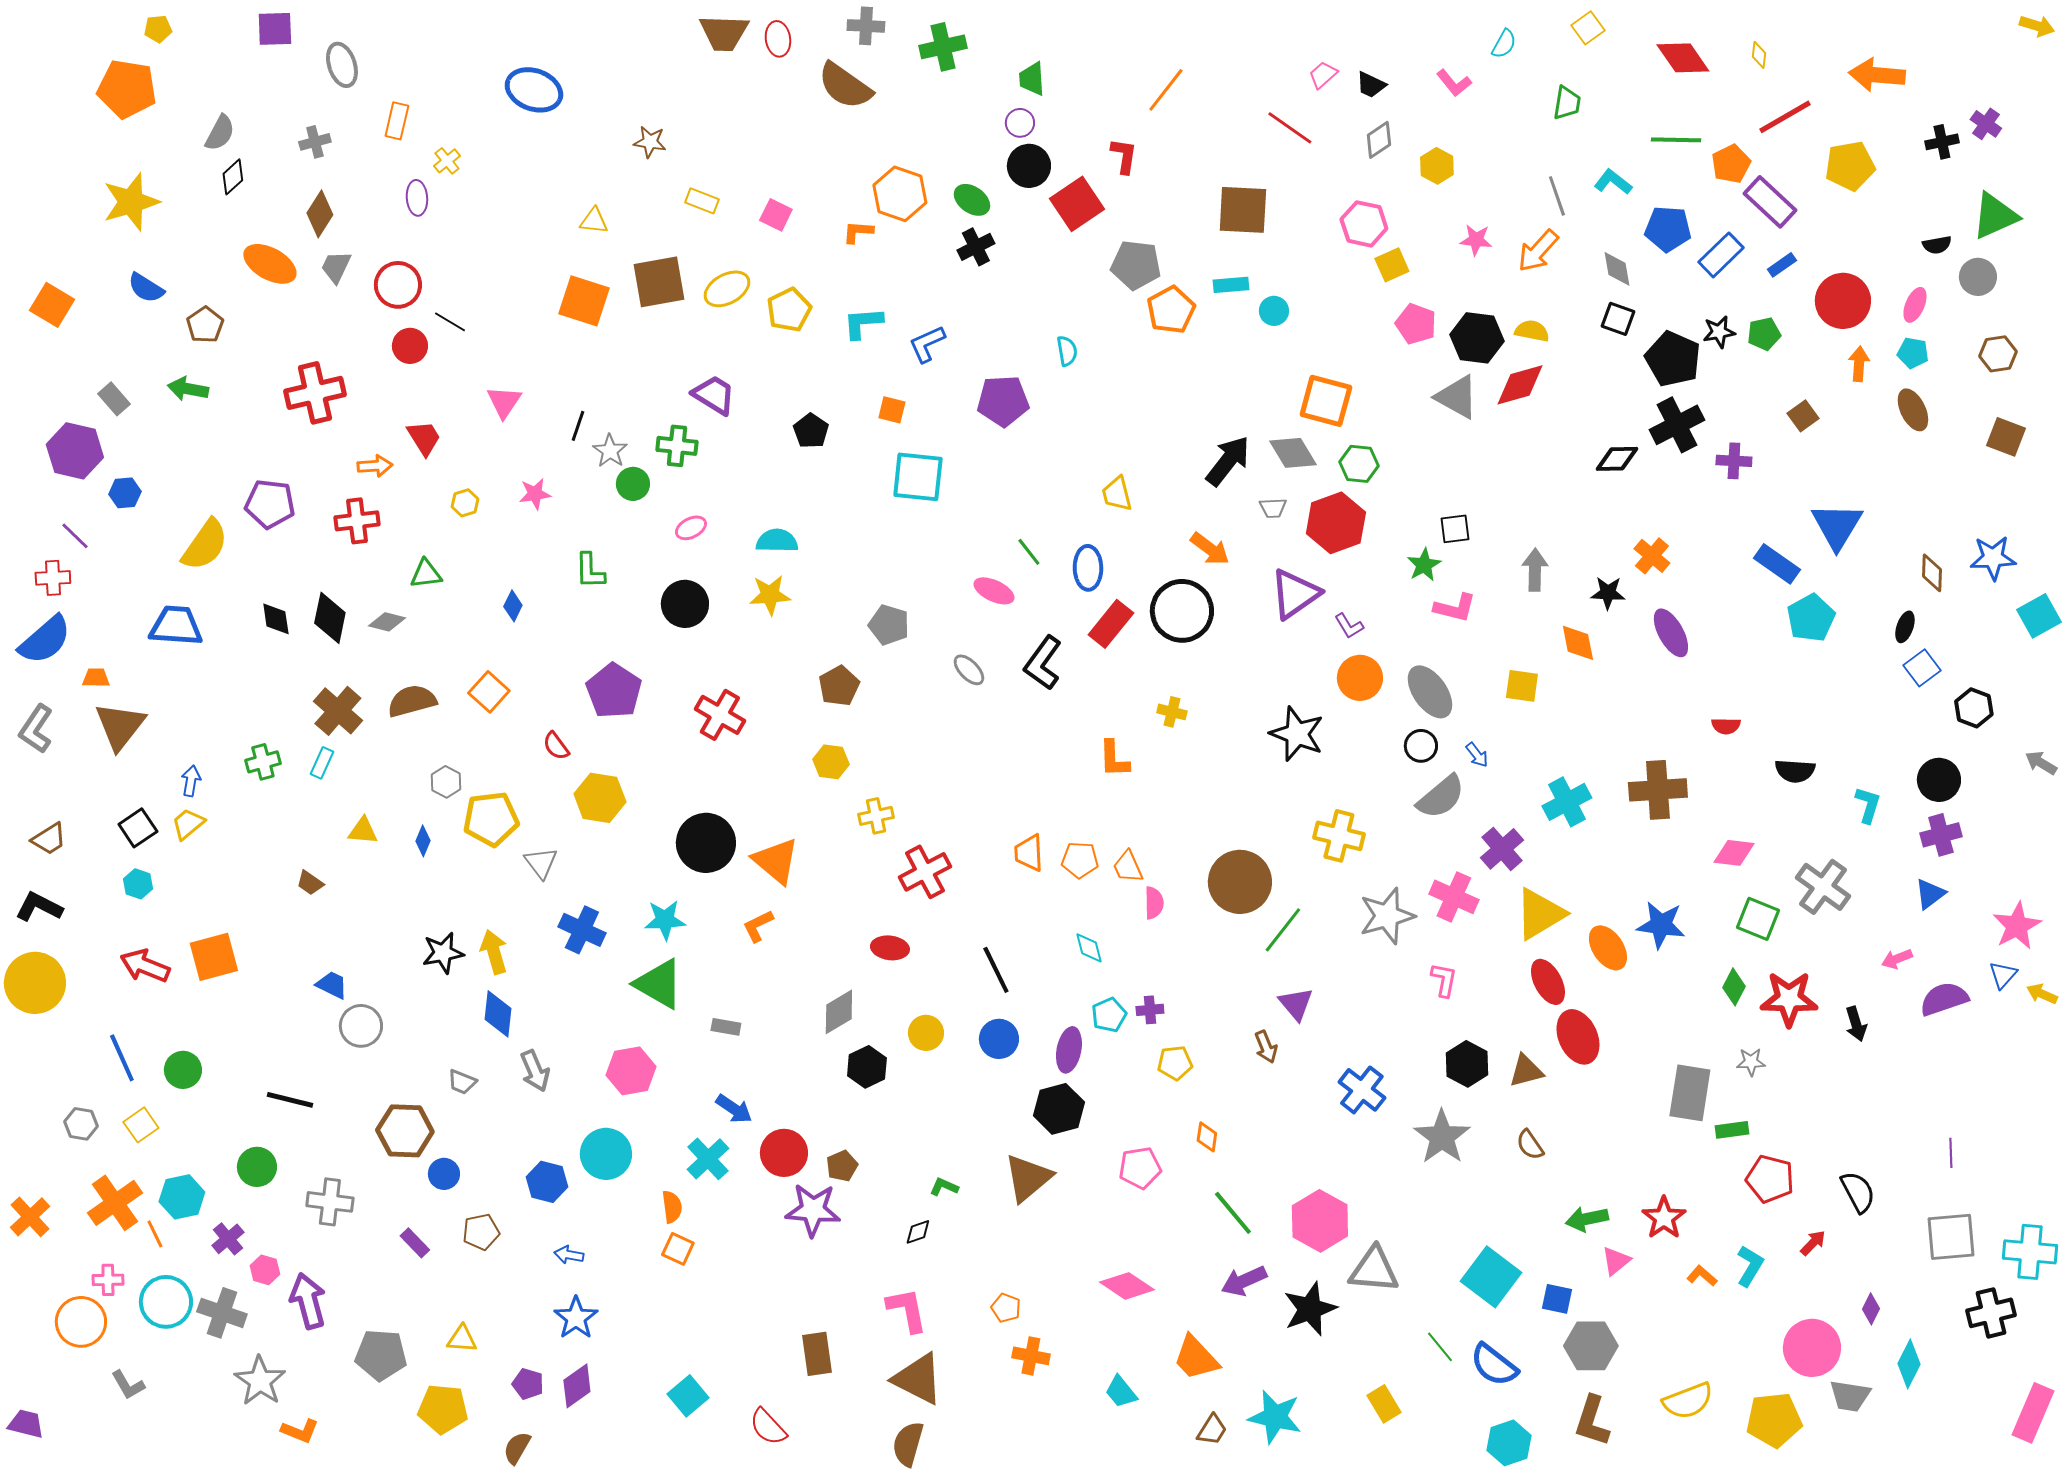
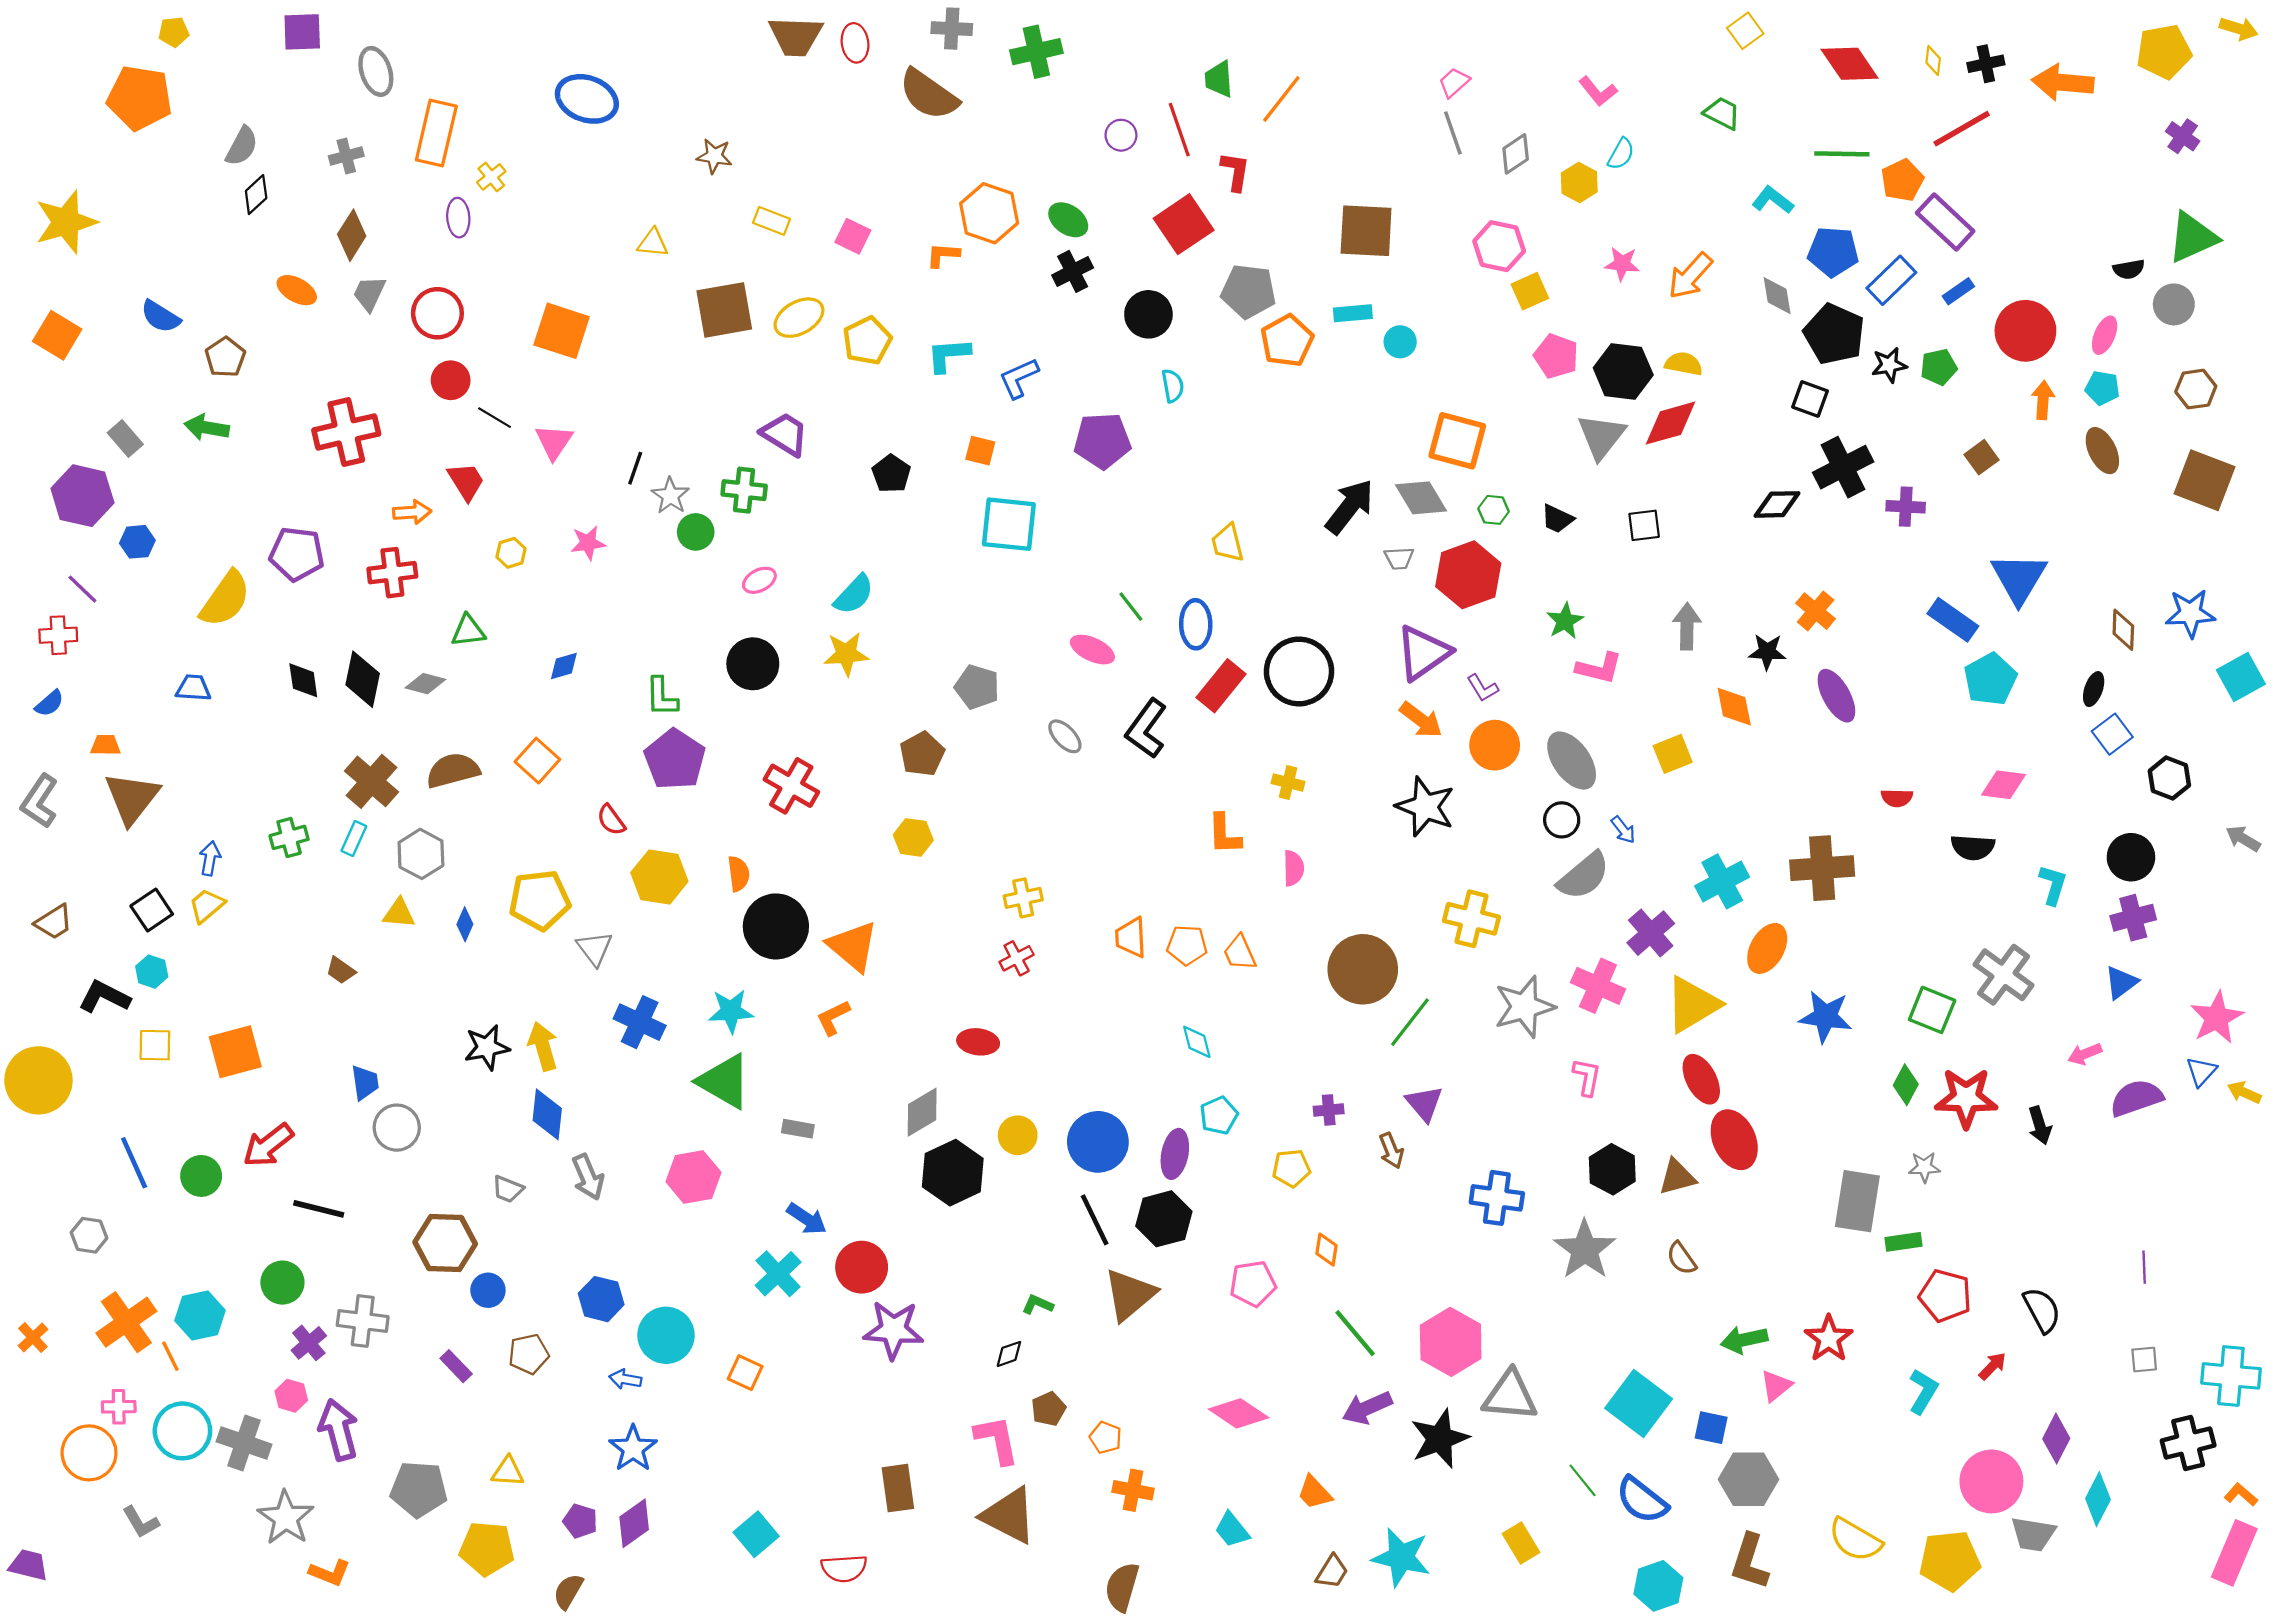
cyan semicircle: (1504, 44) -> (1621, 154), moved
green trapezoid: (1032, 79) -> (1219, 79), moved
black trapezoid: (1371, 85) -> (1557, 519), moved
green trapezoid: (1567, 103) -> (1722, 113), turned -72
orange rectangle: (397, 121) -> (436, 133), size x1.6
red line: (1290, 128) -> (1179, 130), moved, turned 36
black cross: (1942, 142) -> (1986, 64), moved
black circle: (1029, 166) -> (1148, 314), moved
yellow pentagon: (1850, 166) -> (2164, 52), moved
gray line: (1557, 196) -> (1453, 133), moved
yellow star: (131, 202) -> (66, 222), moved
orange ellipse: (270, 264) -> (297, 290), size x0.7
orange square: (584, 301) -> (562, 331), moved
black square: (1618, 319) -> (1810, 399), moved
black line: (450, 322) -> (495, 418), moved
black pentagon: (1673, 359) -> (1834, 334), moved
gray triangle: (1457, 397) -> (1601, 436), turned 39
brown square: (2006, 437) -> (2205, 480), size x1.4
green hexagon: (1359, 464) -> (1494, 510), size x0.7
black square: (1455, 529) -> (1644, 525), moved
cyan semicircle: (777, 541) -> (854, 595), turned 132
orange arrow: (1210, 549) -> (1421, 720), moved
green L-shape: (590, 571) -> (662, 697), moved
blue diamond: (513, 606) -> (564, 666), turned 48
blue trapezoid: (176, 626) -> (193, 688), size x0.6
blue semicircle: (45, 640) -> (49, 703), size x0.5
yellow square: (1522, 686) -> (1673, 754), turned -30
gray hexagon: (446, 782) -> (421, 854), moved, size x1.4
yellow cross: (876, 816) -> (1023, 898), moved
pink diamond: (1734, 853) -> (2003, 785), moved
red cross: (925, 872) -> (1017, 958), size x0.6
pink semicircle: (1154, 903) -> (1294, 868), moved
black L-shape: (39, 907) -> (104, 997), moved
orange ellipse: (1608, 948) -> (1767, 948), moved, turned 63
red arrow: (145, 966) -> (268, 1145), moved, turned -60
black line: (996, 970) -> (1095, 1220), moved
blue trapezoid: (332, 985) -> (365, 1083), turned 56
purple cross: (1150, 1010) -> (1329, 1110), moved
blue circle: (999, 1039) -> (1098, 1142), size x1.4
black hexagon: (867, 1067) -> (953, 1173), size x1.4
blue cross: (1362, 1090) -> (1497, 1198), turned -30
yellow square: (141, 1125) -> (155, 1045), moved, turned 36
cyan circle: (606, 1154) -> (666, 1335), moved
brown pentagon: (842, 1166) -> (1048, 1409), moved
orange semicircle: (672, 1207) -> (739, 874), moved
orange cross: (30, 1217) -> (33, 1337), size x0.7
gray square: (1951, 1237) -> (2144, 1359), size x0.5
purple cross: (228, 1239) -> (309, 1343), moved
orange L-shape: (1702, 1276) -> (2241, 1495), moved
purple diamond: (1871, 1309) -> (2056, 1439), size x1.4
orange trapezoid: (1196, 1358) -> (1314, 1492), size x0.7
yellow semicircle: (1688, 1401) -> (1855, 1540), turned 51
red semicircle: (768, 1427) -> (844, 1568), turned -51
brown semicircle: (908, 1444) -> (1122, 1587), moved

